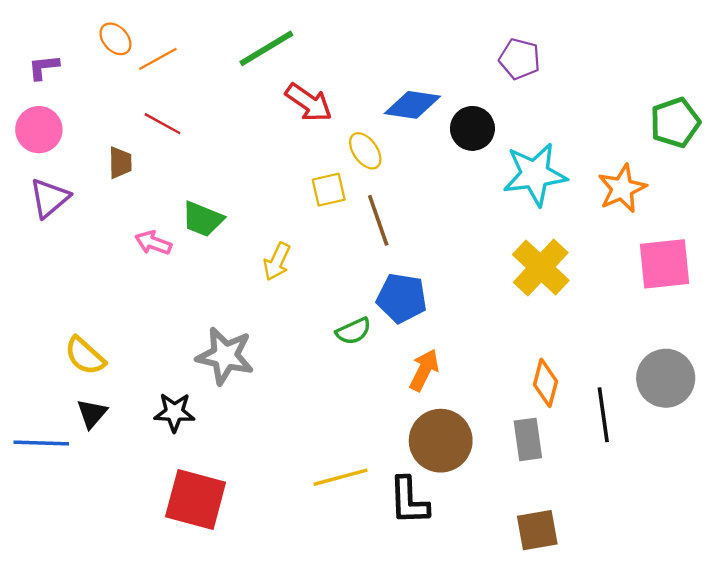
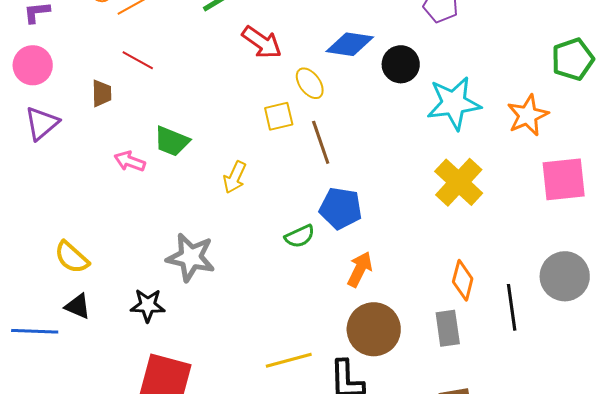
black triangle: (92, 414) -> (78, 306), turned -48

